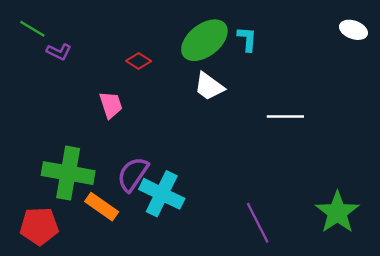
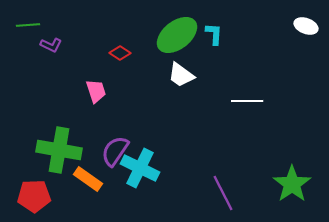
green line: (32, 29) -> (28, 25), turned -35

